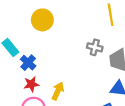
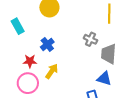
blue cross: (28, 63) -> (47, 44), moved

